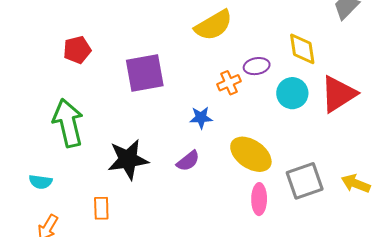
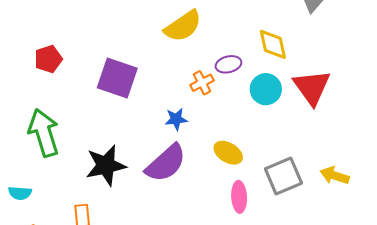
purple square: (145, 73) -> (117, 78), turned 33
red triangle: (338, 94) -> (312, 87), turned -30
yellow ellipse: (251, 154) -> (228, 153), size x0.7
purple semicircle: (188, 161) -> (166, 163), size x1.8

